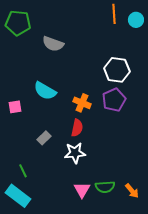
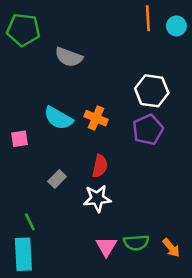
orange cross: (82, 103) -> (96, 118), moved
cyan rectangle: (18, 196) -> (23, 254), turned 50

